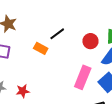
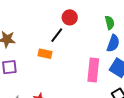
red circle: (90, 41) -> (70, 17), moved

